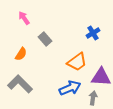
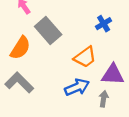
gray rectangle: (45, 39) -> (48, 31), size x1.6
orange semicircle: (21, 54) -> (20, 48), size x1.5

